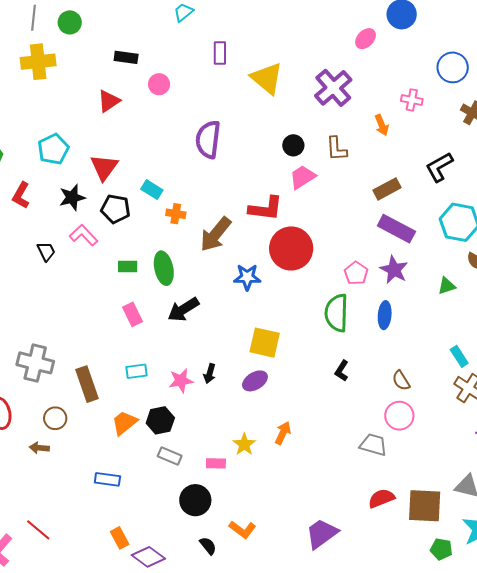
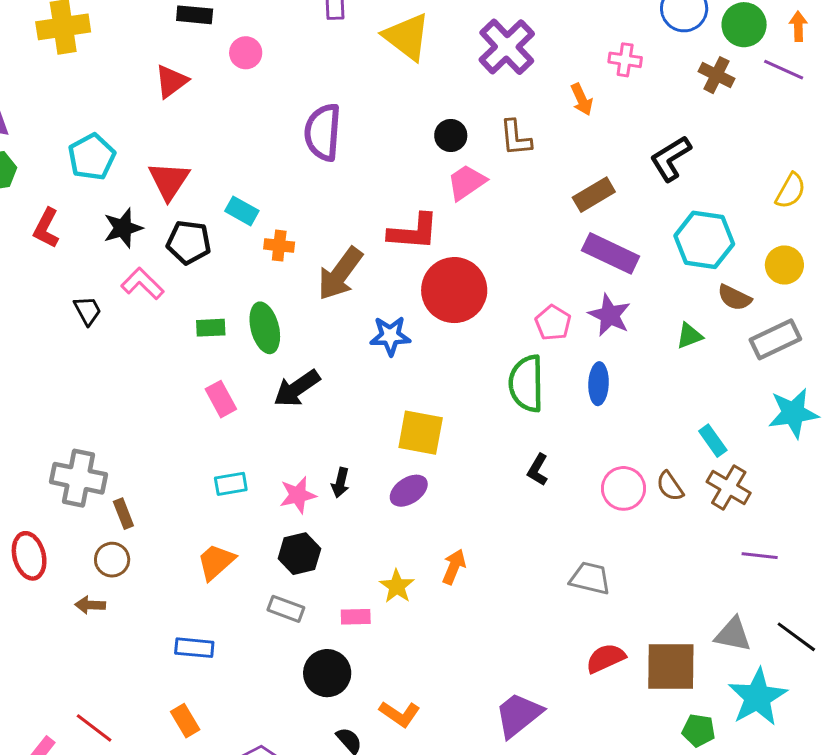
brown semicircle: (401, 381) -> (670, 486), moved
brown rectangle: (87, 384) -> (123, 514), moved, size x0.6
pink circle: (399, 416) -> (623, 488), moved
black hexagon: (160, 420) -> (299, 554), moved
orange rectangle: (120, 538) -> (185, 721), moved

